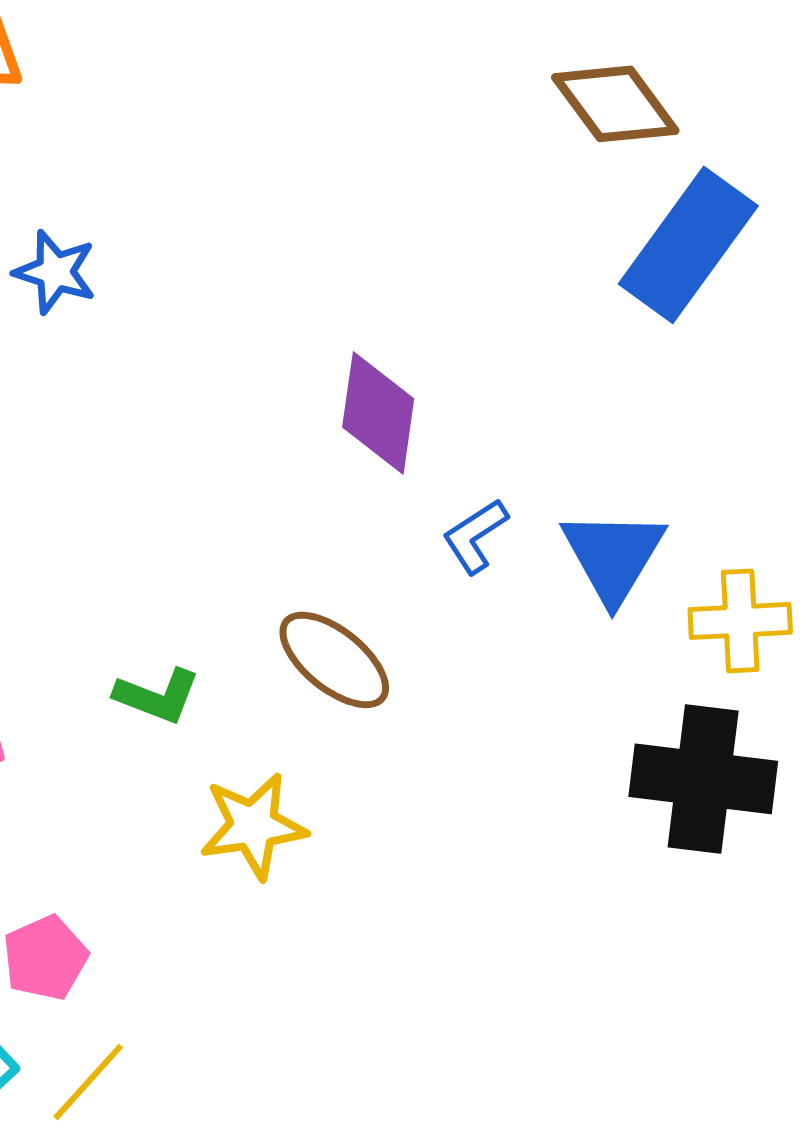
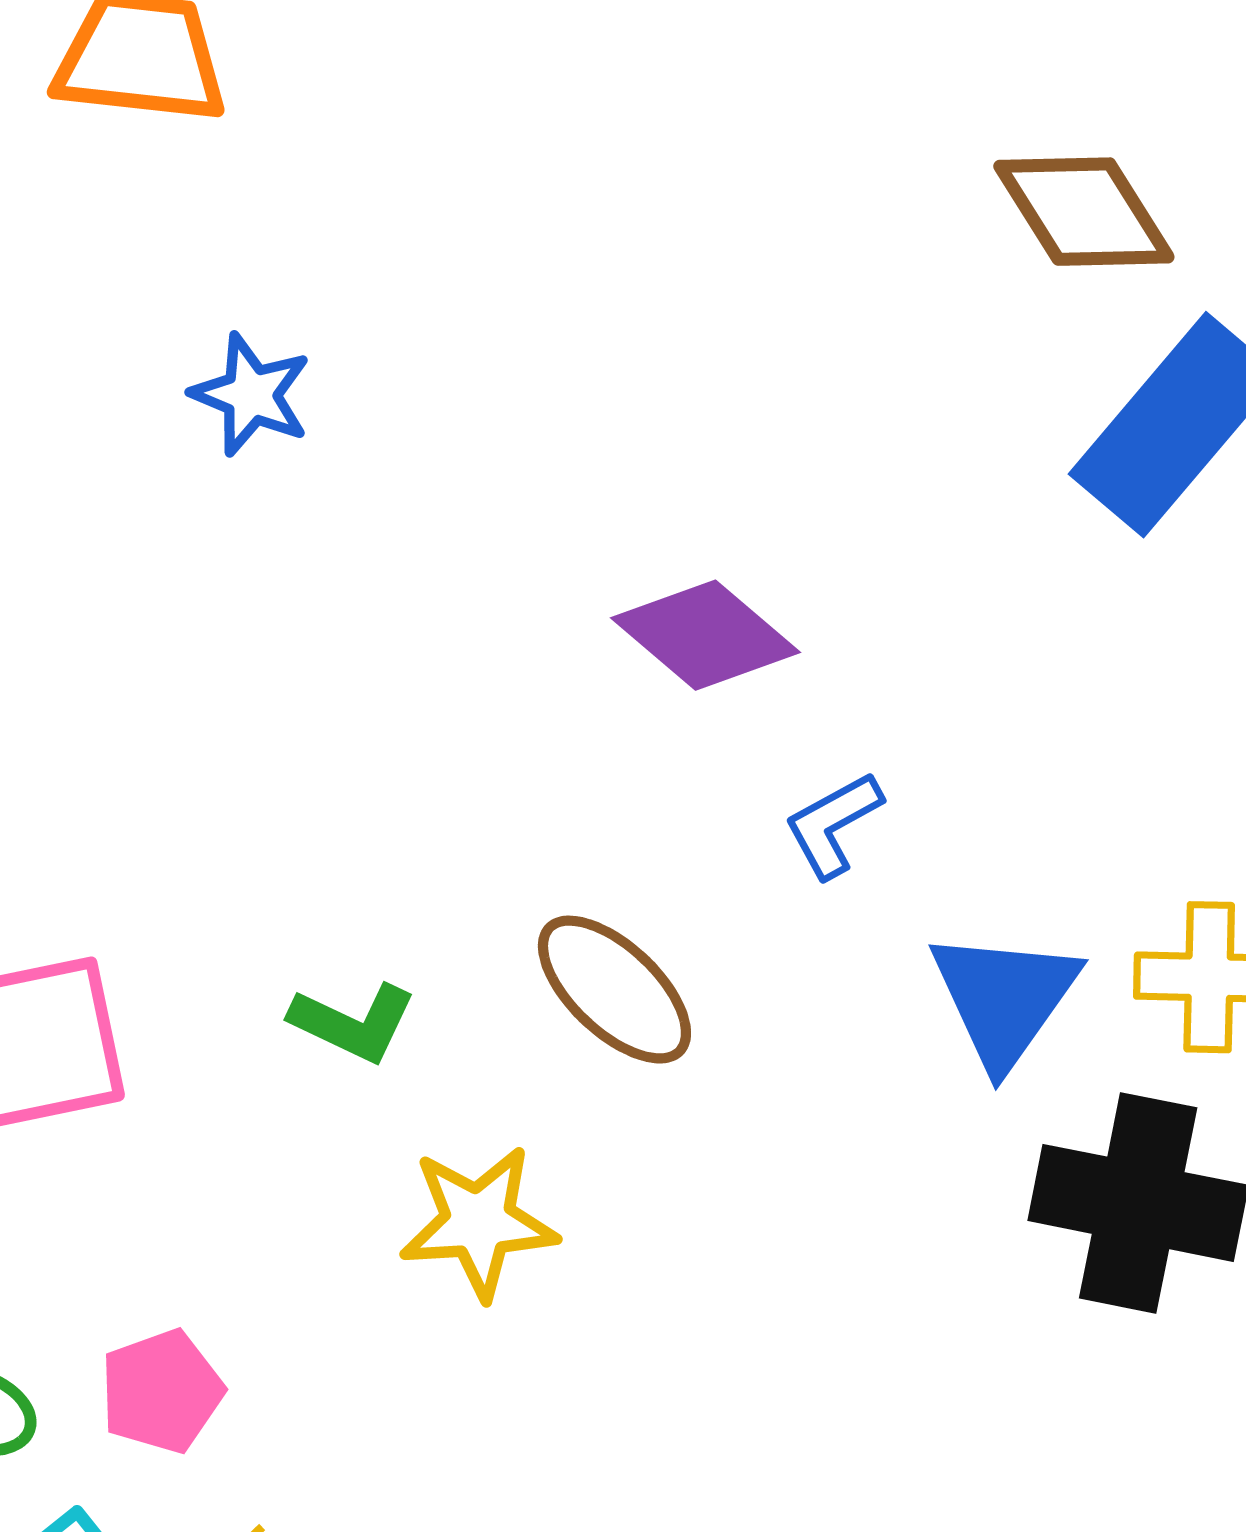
purple diamond: (378, 413) -> (705, 635), turned -62
blue triangle: (613, 556) -> (1004, 998), moved

